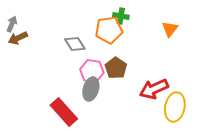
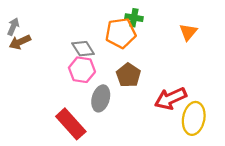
pink hexagon: (92, 71) -> (82, 70), moved

